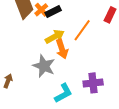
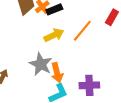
orange arrow: (62, 49) -> (57, 73), moved

